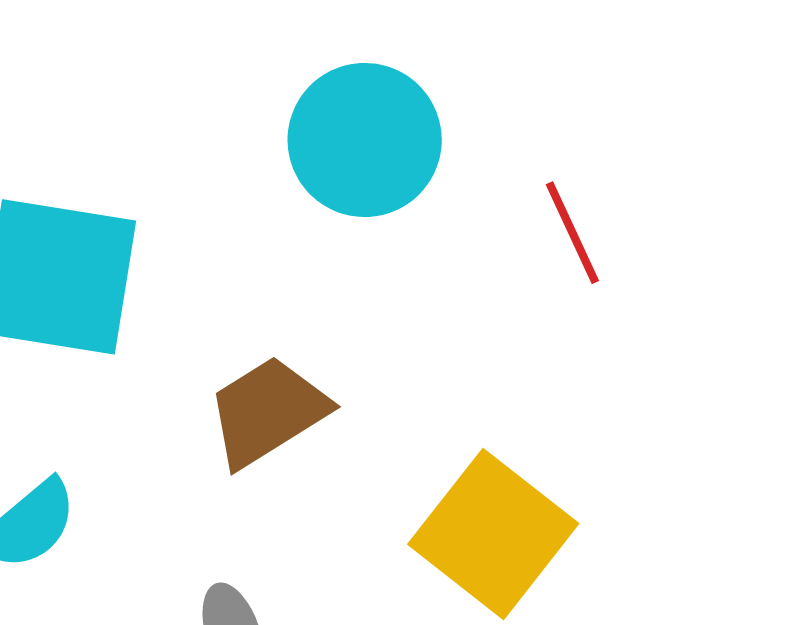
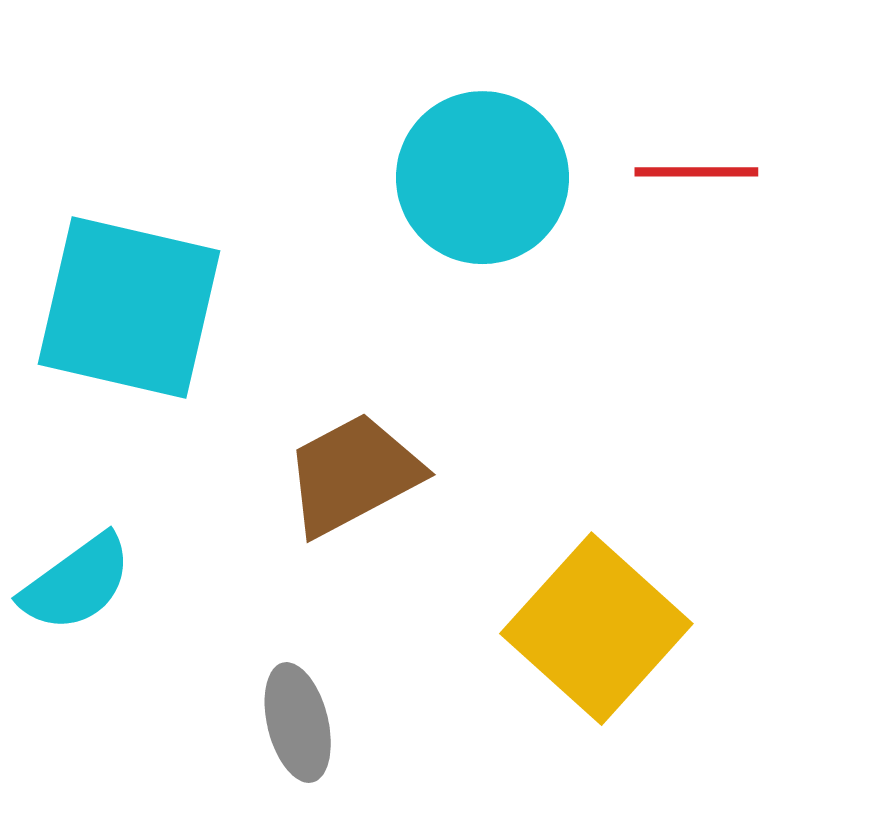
red line: (572, 233) -> (696, 172), moved, turned -69

